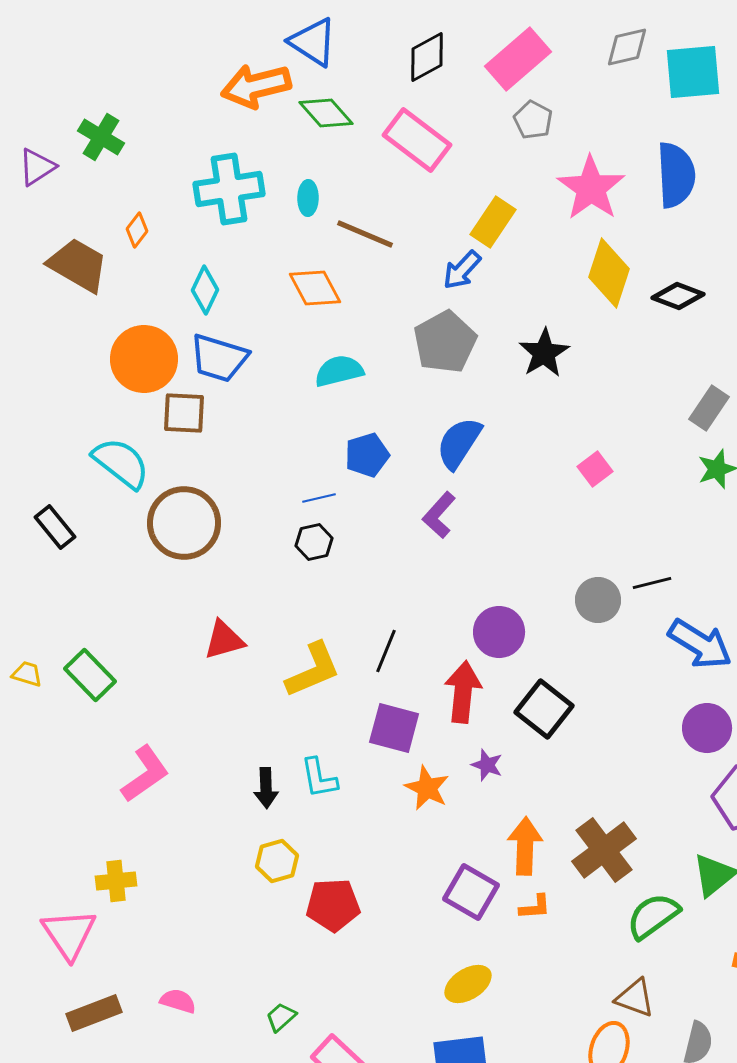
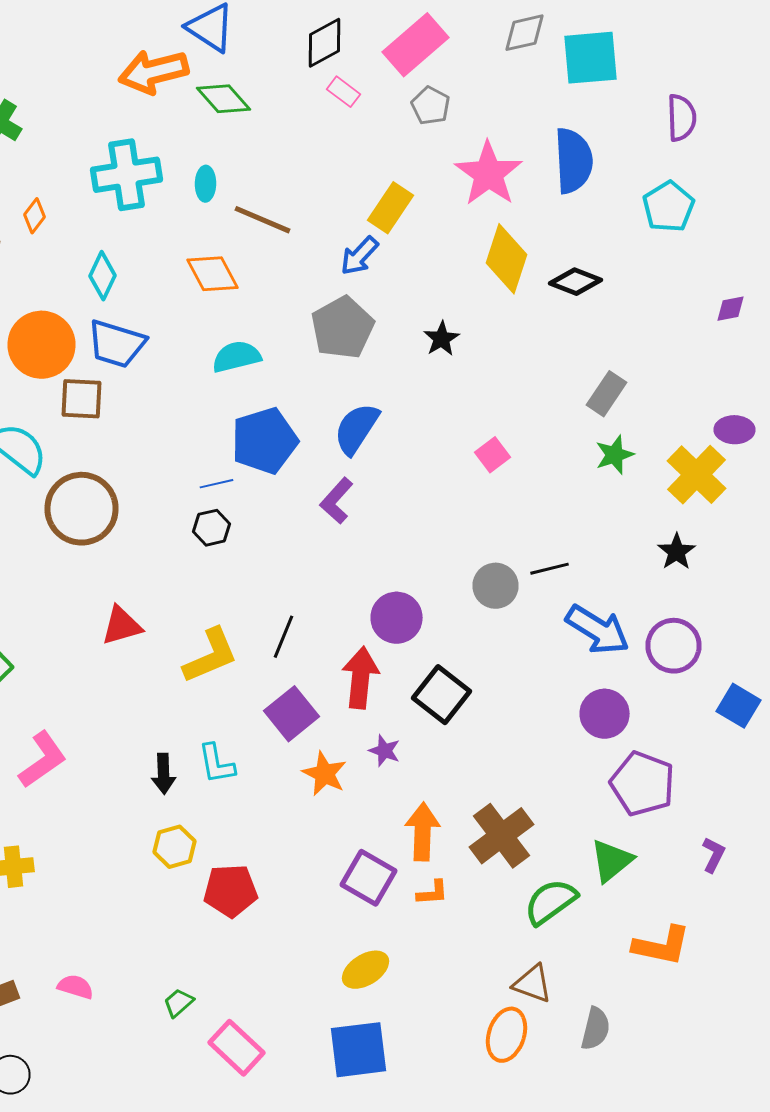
pink rectangle: (417, 140) -> (344, 92), moved, size x0.5
black star: (544, 353) -> (442, 339), size x0.7
blue pentagon: (367, 455) -> (264, 441), size x1.5
purple square: (394, 728) -> (292, 714), turned 36

